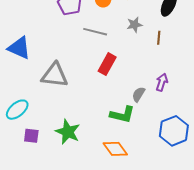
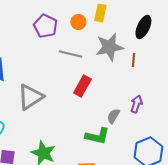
gray star: (134, 25) -> (109, 47), size x1.8
gray triangle: (55, 75) -> (30, 97), turned -40

